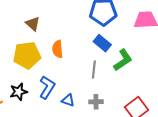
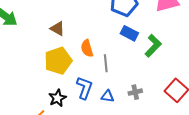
gray line: (94, 69) -> (106, 63), moved

